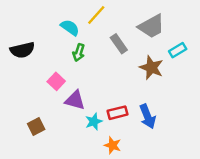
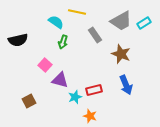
yellow line: (96, 15) -> (77, 12), turned 60
cyan rectangle: (178, 50) -> (144, 23), moved
blue arrow: (148, 116) -> (126, 85), moved

